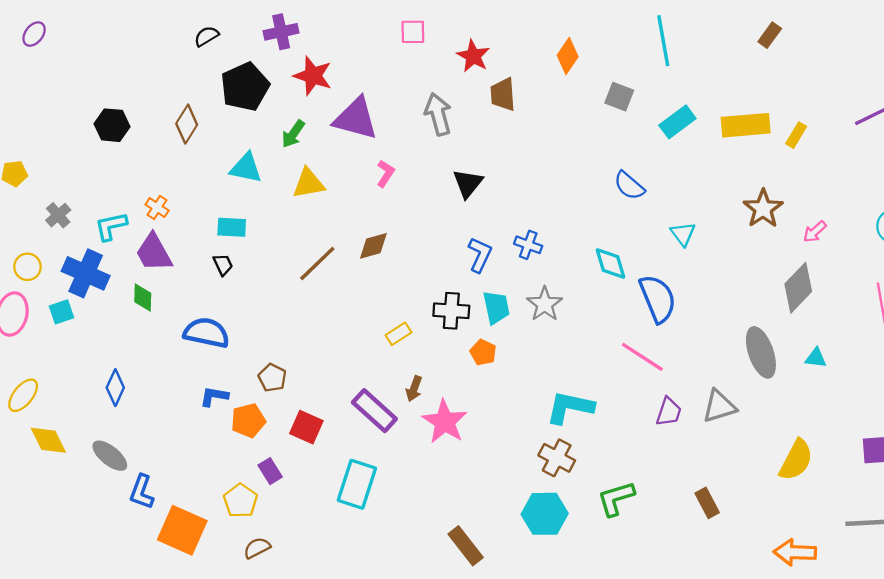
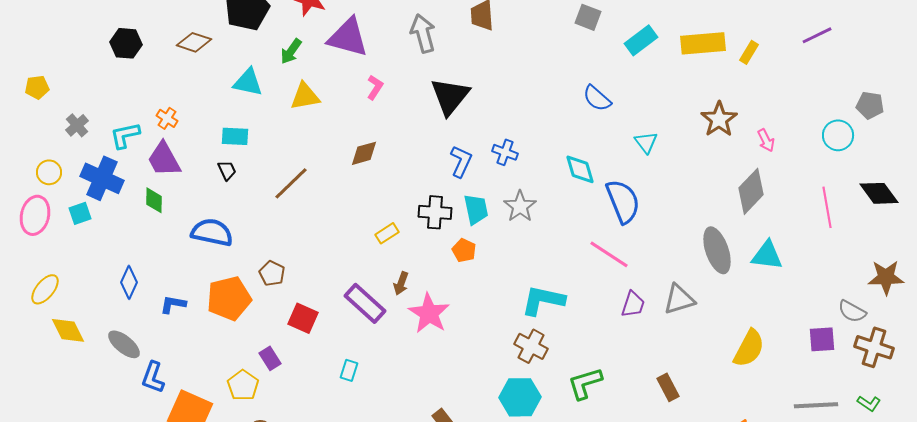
brown diamond: (187, 124) -> (194, 42), turned 76
black triangle: (468, 183) -> (450, 96), size x1.4
pink arrow: (815, 232) -> (766, 140), turned -75
brown line: (317, 264) -> (291, 183), moved
cyan triangle: (816, 358) -> (767, 255), size x1.6
blue L-shape: (214, 396) -> (173, 304), moved
orange pentagon: (248, 421) -> (229, 298), moved, size x1.4
cyan rectangle: (357, 484) -> (349, 370), size x0.5

